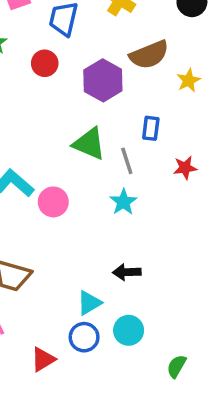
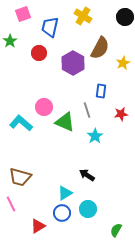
brown semicircle: (149, 55) -> (100, 48), turned -40
green triangle: (89, 144) -> (65, 122), moved
pink circle: (53, 202) -> (44, 107), moved
cyan star: (123, 202) -> (95, 136), moved
black arrow: (127, 272) -> (87, 175), turned 35

